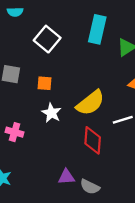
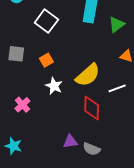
orange square: (45, 83) -> (46, 60), turned -32
pink cross: (15, 132) -> (22, 105), turned 35

